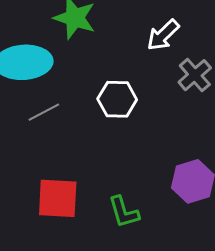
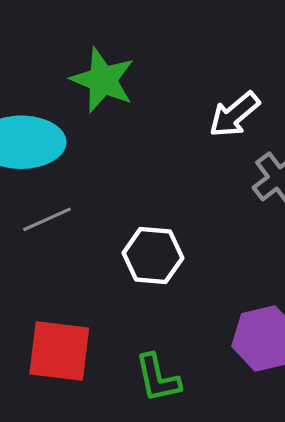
white hexagon: (117, 99) -> (153, 256), moved

